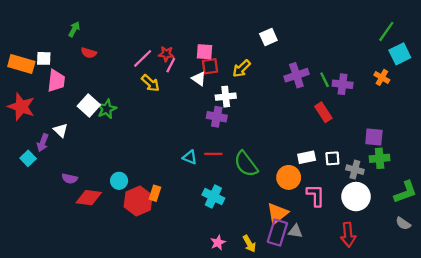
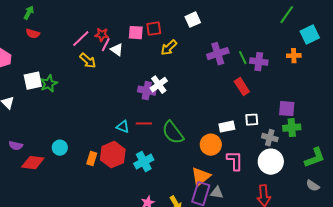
green arrow: (74, 29) -> (29, 13), moved
green line: (386, 31) -> (287, 15), moved
red square: (210, 66) -> (154, 29), moved
orange cross: (382, 77) -> (294, 56), turned -32
white triangle: (199, 79) -> (117, 50), moved
white cross: (226, 97) -> (159, 85), moved, turned -30
white square: (89, 106) -> (33, 81), turned 36
white square: (332, 158) -> (252, 120), moved
cyan cross: (213, 197) -> (144, 162), turned 36
red hexagon: (138, 201) -> (113, 155), moved

